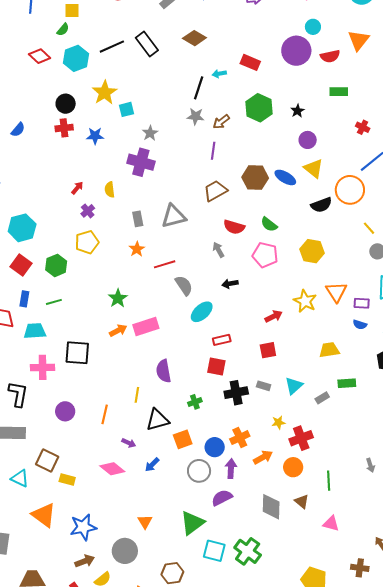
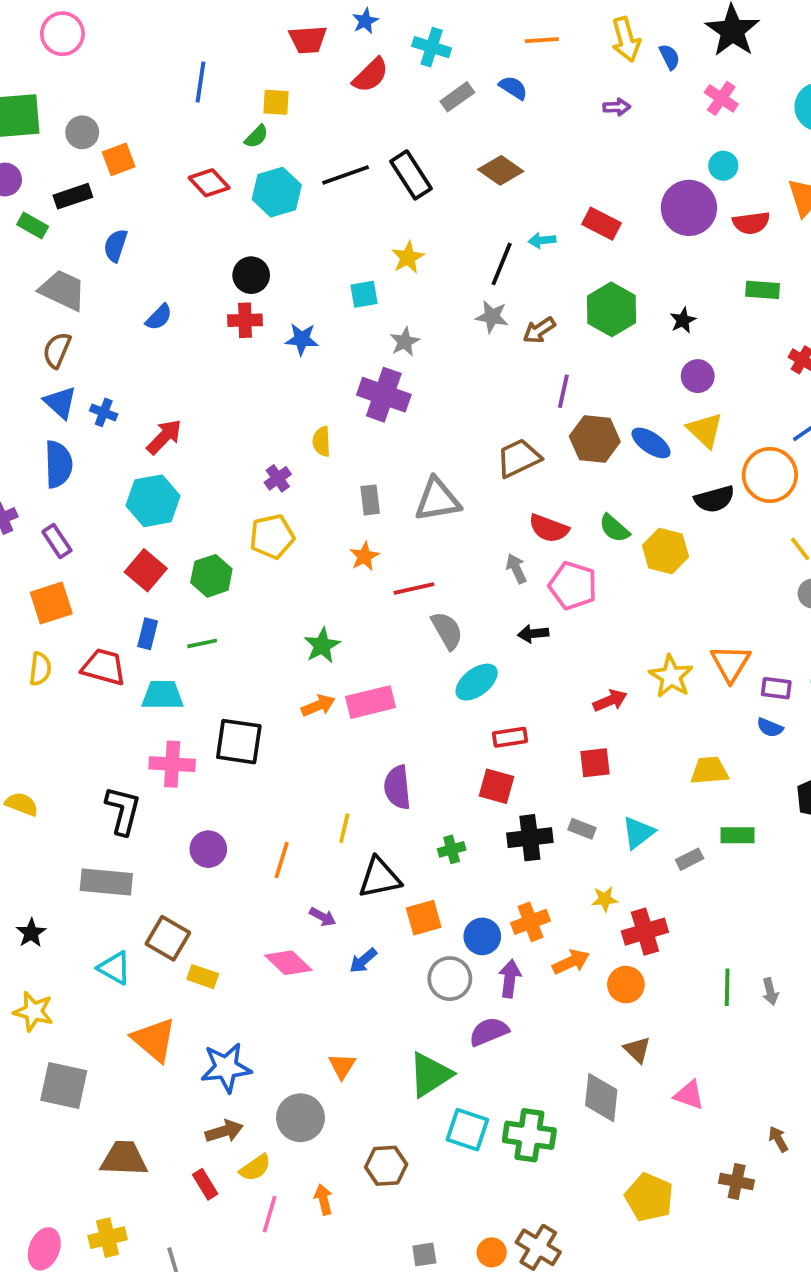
yellow star: (105, 93) -> (408, 257), moved, size x0.7
purple line: (213, 151) -> (563, 391), moved
red arrow: (77, 188) -> (164, 437), moved, size x1.5
yellow hexagon: (312, 251) -> (665, 551), moved
pink pentagon: (265, 255) -> (573, 586), moved
green line: (329, 481) -> (727, 987), moved
gray diamond: (271, 507) -> (601, 1098), moved
green cross: (248, 551) -> (529, 1135), turned -32

